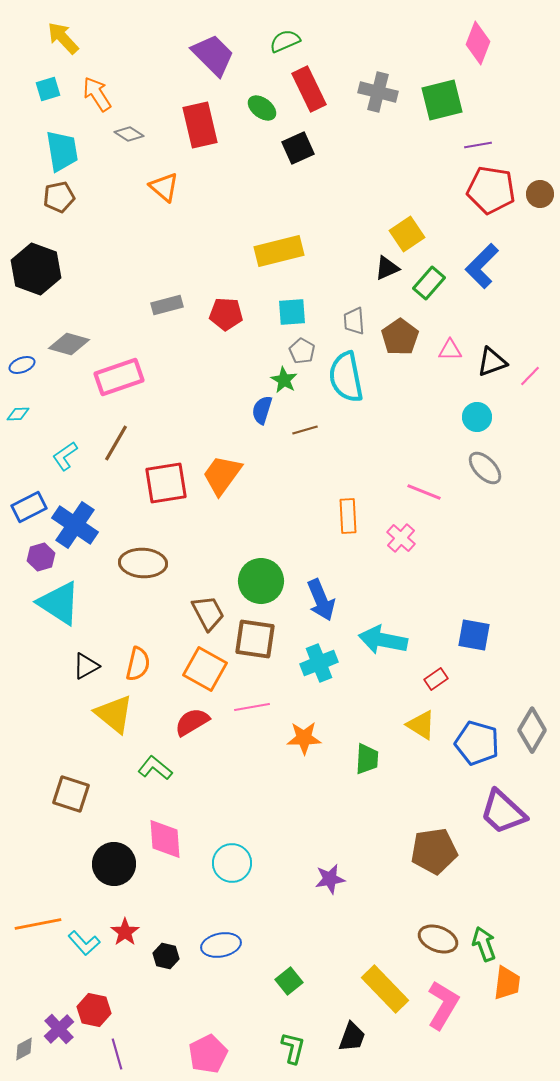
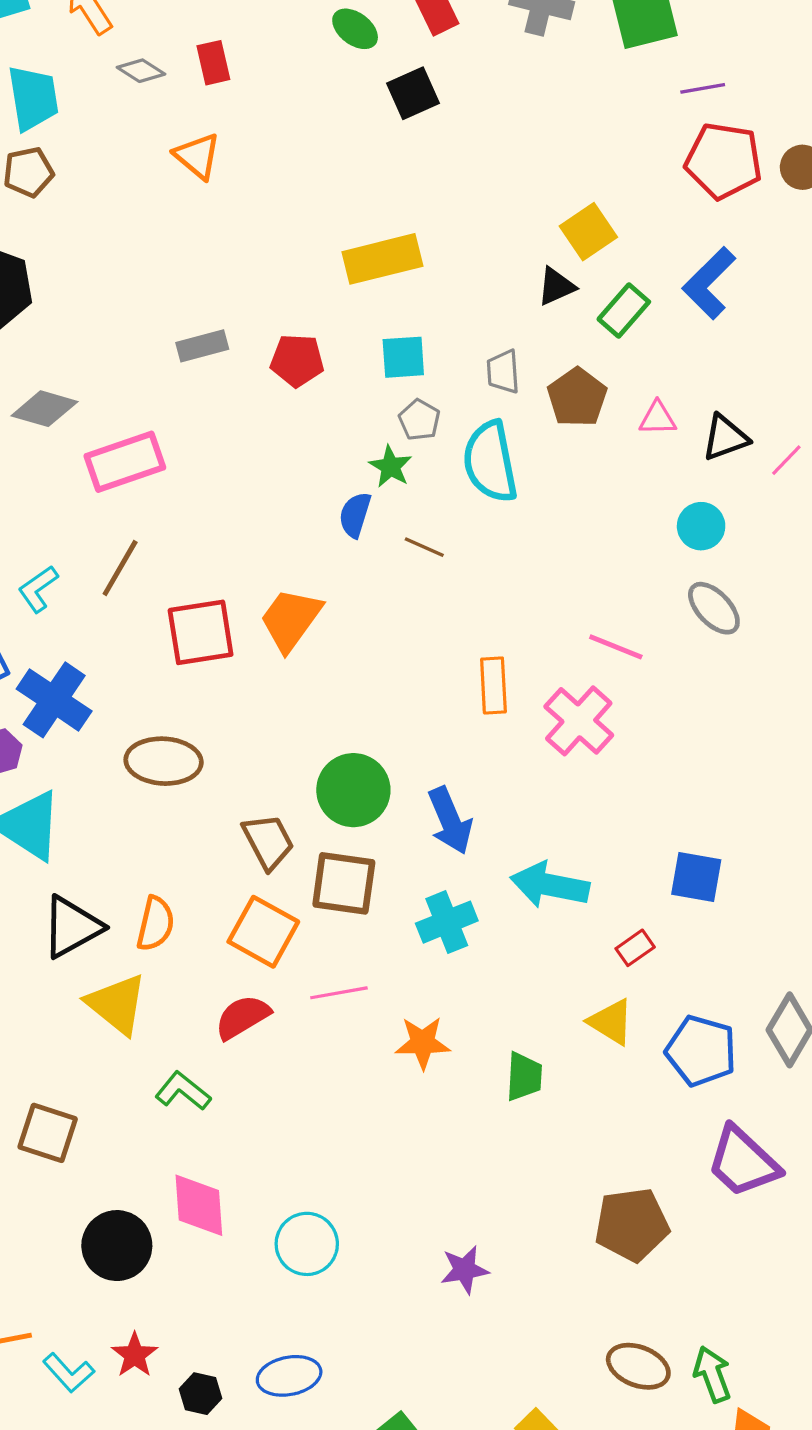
red rectangle: (200, 125) -> (213, 63), moved, size x0.6
brown line: (305, 430) -> (424, 547), turned 40
pink cross: (401, 538) -> (579, 721), size x1.5
black triangle: (86, 666) -> (72, 927), size x1.5

